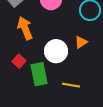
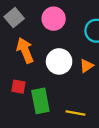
white circle: (56, 51) -> (59, 61), moved
red square: (19, 61) -> (18, 87), turned -32

